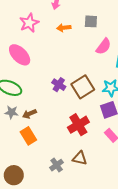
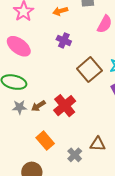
purple cross: (59, 85) -> (64, 40), moved
red cross: (78, 125) -> (65, 106), moved
orange rectangle: (28, 136) -> (45, 141), moved

